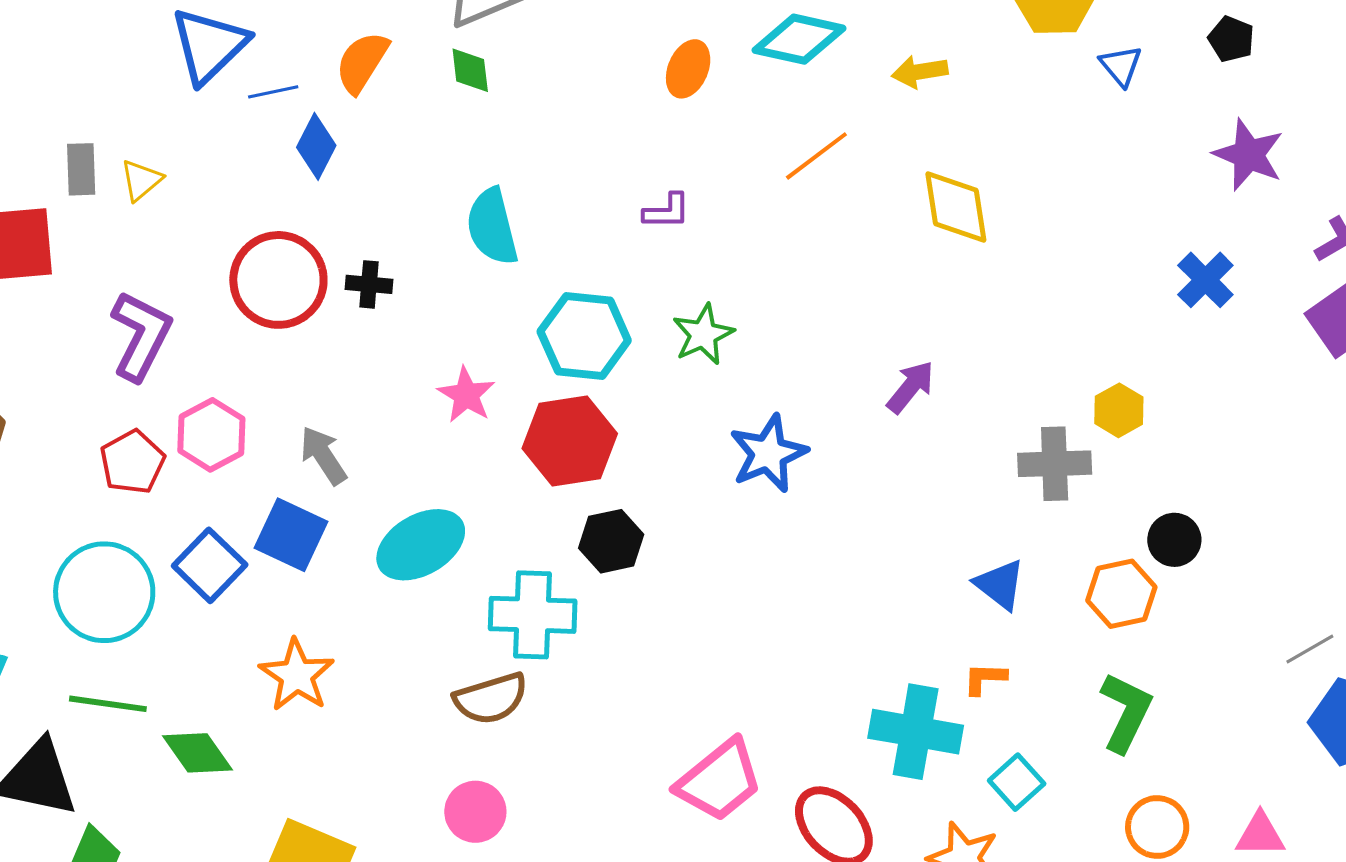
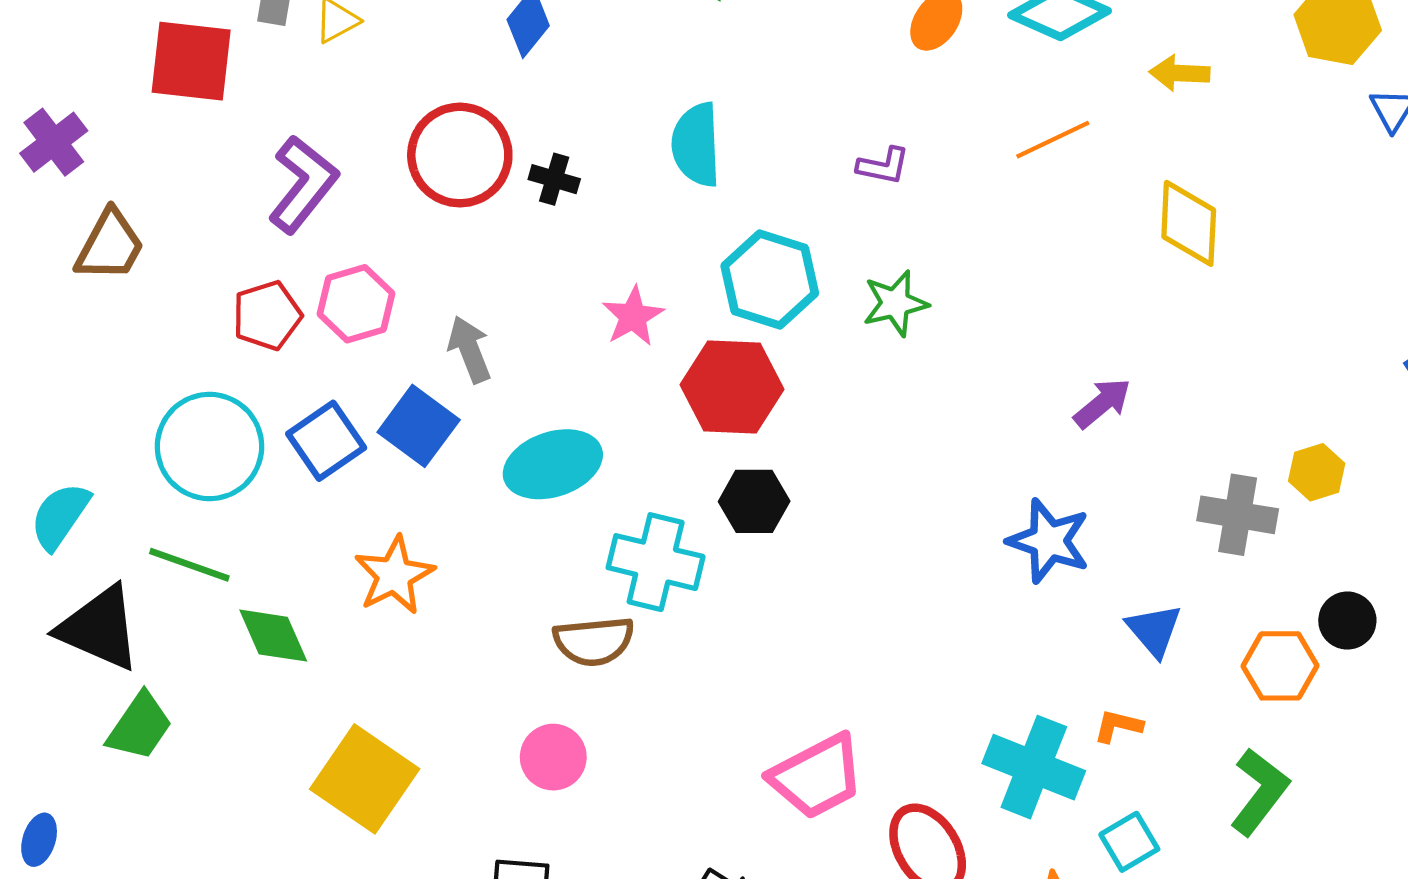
blue star: (768, 453) -> (1049, 541), moved, turned 30

